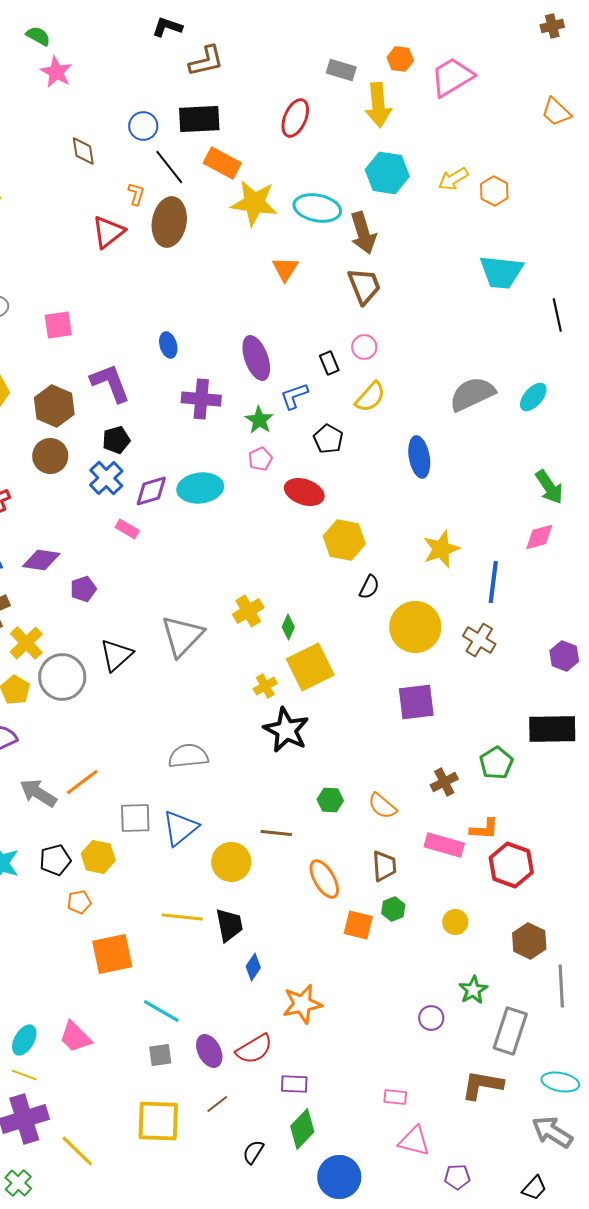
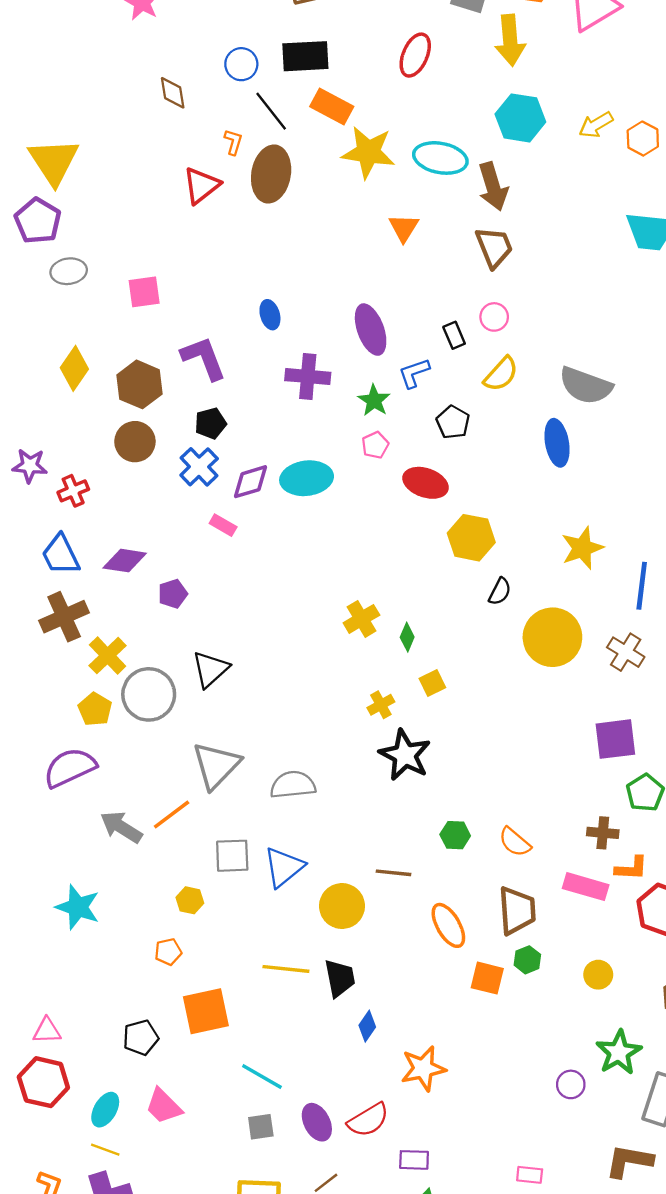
gray semicircle: (472, 394) -> (586, 386), moved, turned -135
gray triangle: (182, 636) -> (216, 765), moved
yellow square: (310, 667) -> (432, 683), size x0.5
purple square: (416, 702) -> (615, 739), moved
brown cross: (444, 782) -> (603, 833), moved, turned 32
yellow hexagon: (98, 857) -> (190, 900), size x0.7
black pentagon: (55, 860) -> (141, 1038), moved
brown trapezoid: (384, 866) -> (517, 911), size x1.4
green star: (473, 990) -> (619, 1052), size x1.4

